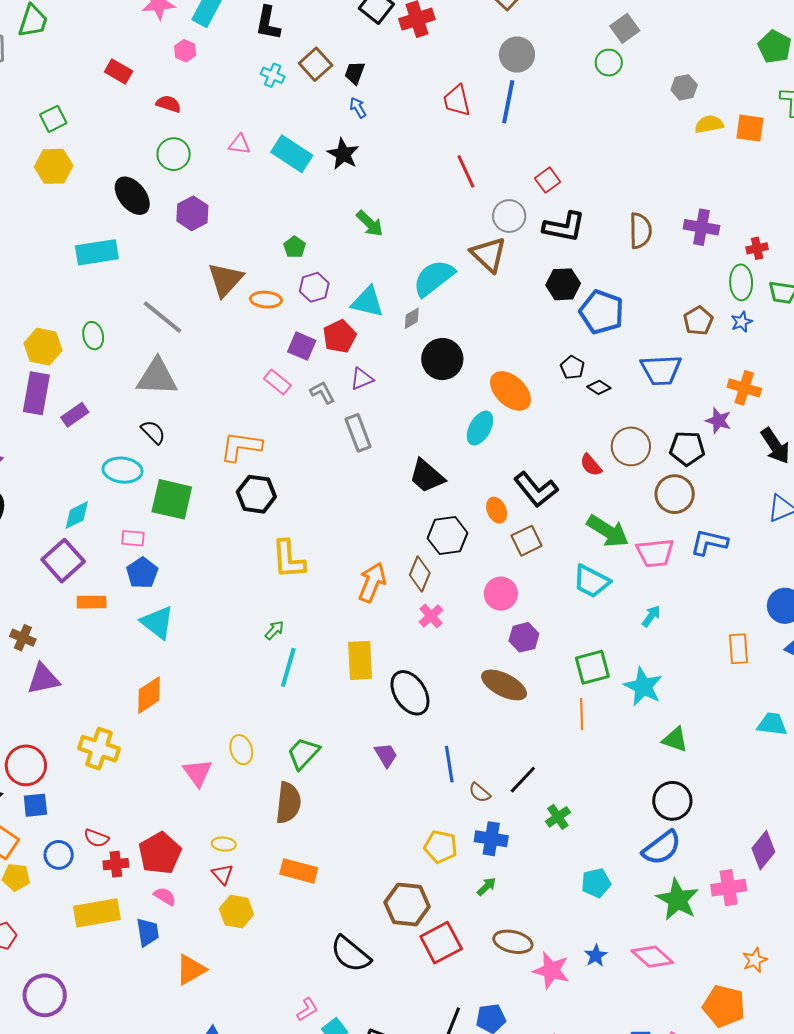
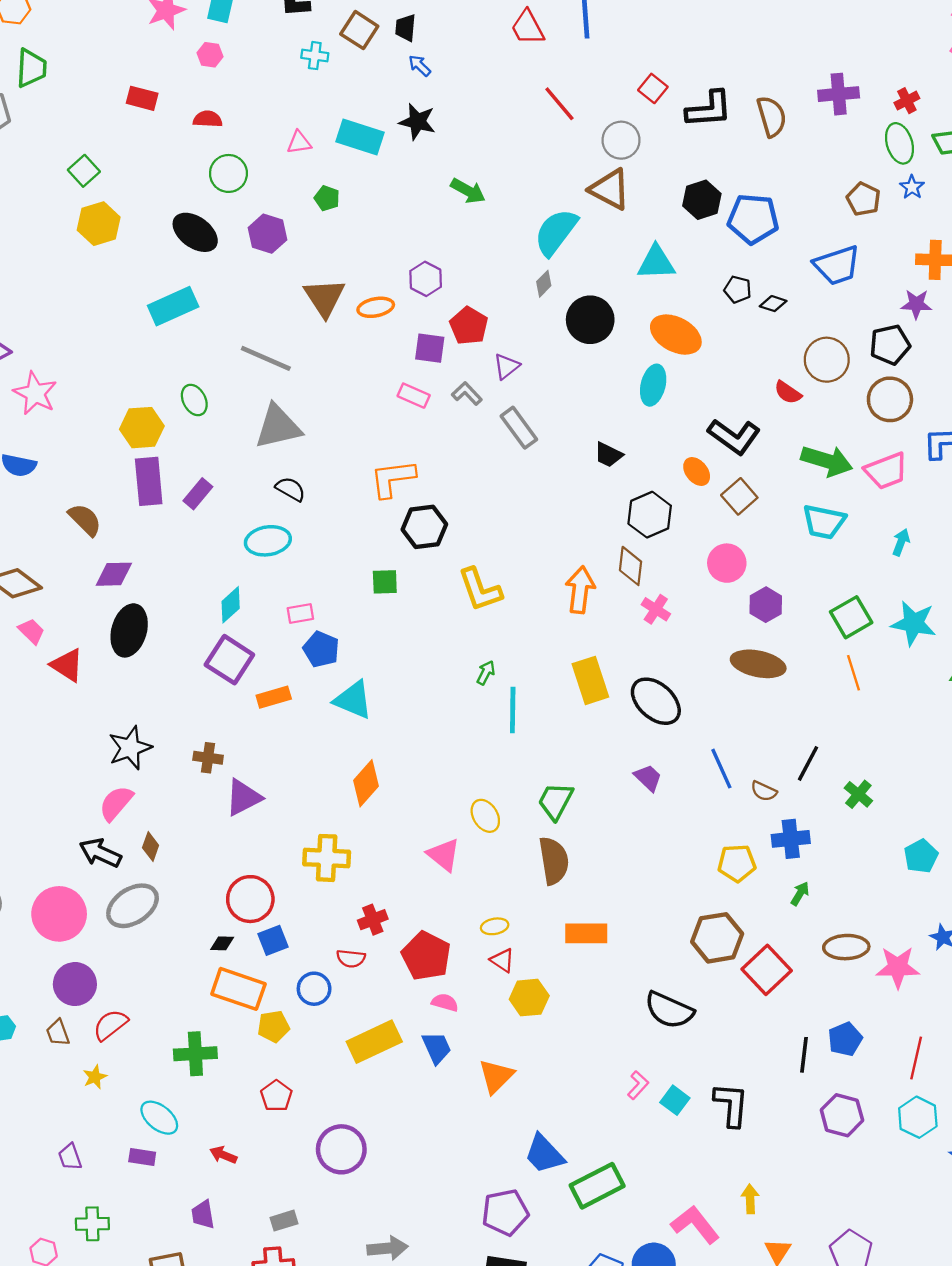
black L-shape: (564, 227) -> (709, 109), moved
green pentagon: (295, 247) -> (327, 198), moved
cyan triangle: (368, 302) -> (656, 263), moved
black trapezoid: (427, 476) -> (608, 455), size x0.7
green square: (172, 499) -> (385, 582), moved, size x0.6
red cross: (116, 864) -> (373, 920), moved

